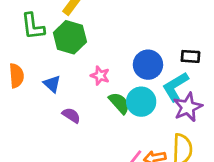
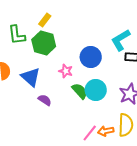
blue circle: (148, 65) -> (91, 57), moved
blue triangle: (52, 84) -> (31, 77), size x1.5
cyan L-shape: (175, 87) -> (121, 40), moved

